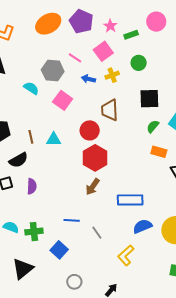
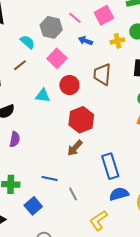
yellow cross: (112, 75) -> (117, 41), moved
red circle: (90, 130) -> (69, 85), moved
brown line: (31, 137) -> (20, 65), moved, turned 56
blue rectangle: (130, 200) -> (110, 166), turned 65

